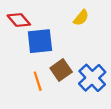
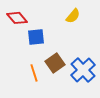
blue square: (40, 41) -> (36, 37), size x0.7

